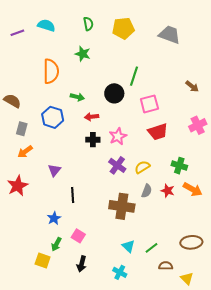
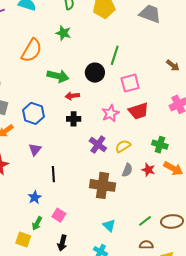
orange semicircle: (51, 71) -> (32, 50), turned 30
green arrow: (77, 97) -> (58, 76), size x1.5
blue hexagon: (53, 117) -> (33, 113), moved
pink star: (118, 136) -> (110, 113), moved
green line: (151, 248) -> (145, 221), moved

